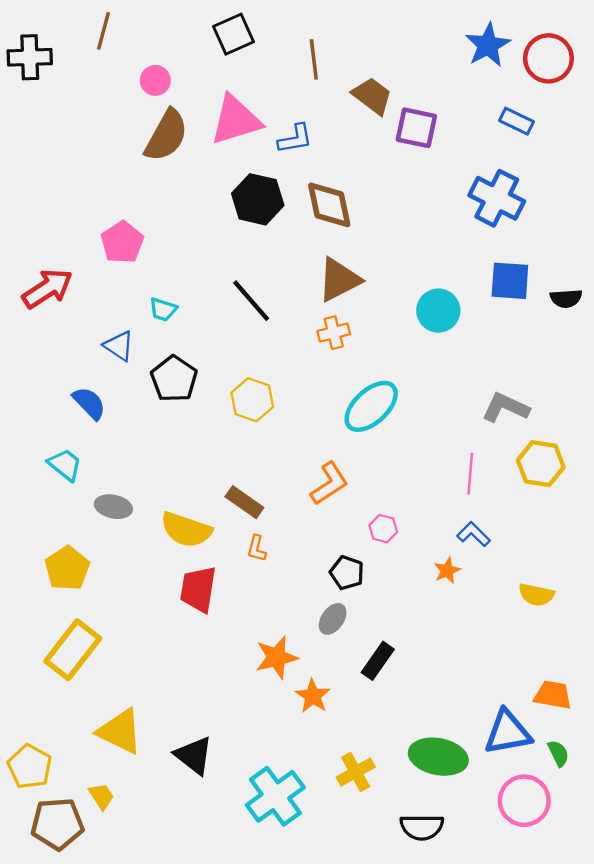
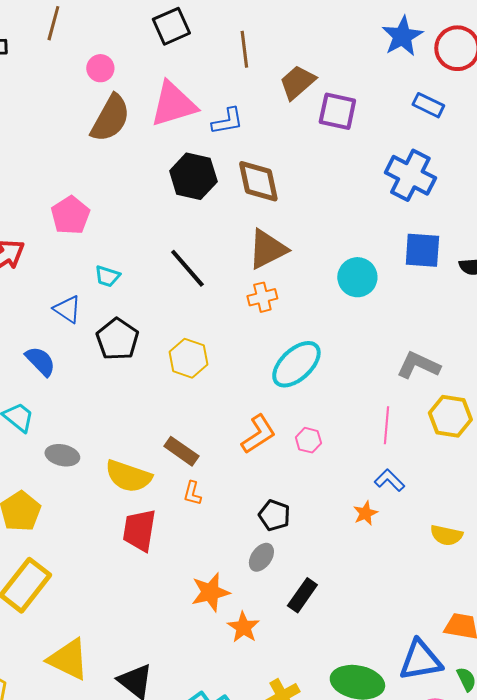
brown trapezoid: (372, 96) -> (297, 82), turned -78
pink hexagon: (383, 529) -> (308, 440), moved

